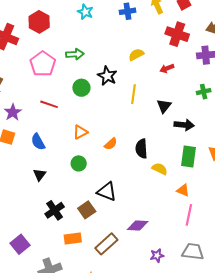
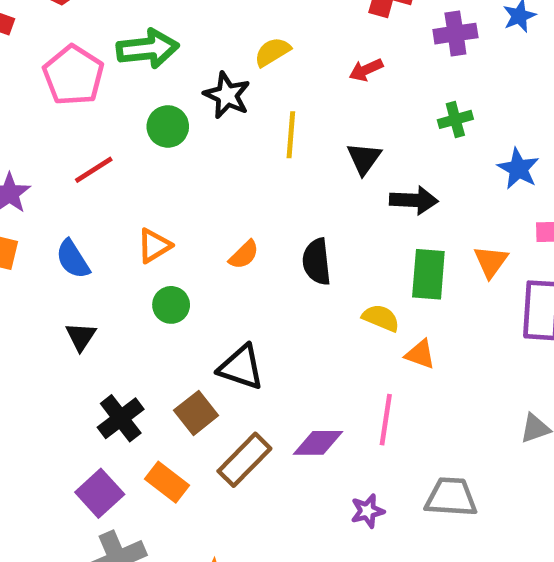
green arrow: (75, 54) -> (148, 49), size x1.4
yellow semicircle: (136, 55) -> (272, 52), moved
red line: (49, 104) -> (94, 170), turned -48
orange triangle: (80, 132) -> (154, 246), moved
yellow semicircle: (160, 169) -> (381, 318), moved
pink line: (189, 215) -> (386, 420), moved
orange rectangle: (73, 239) -> (167, 482), turned 48
purple square: (20, 244) -> (100, 493), moved
brown rectangle: (106, 244) -> (244, 460), moved

